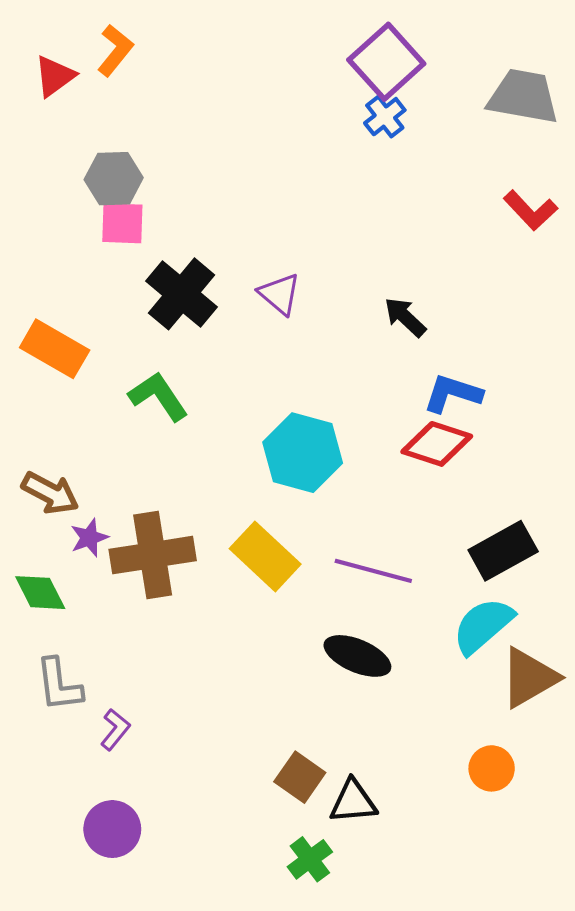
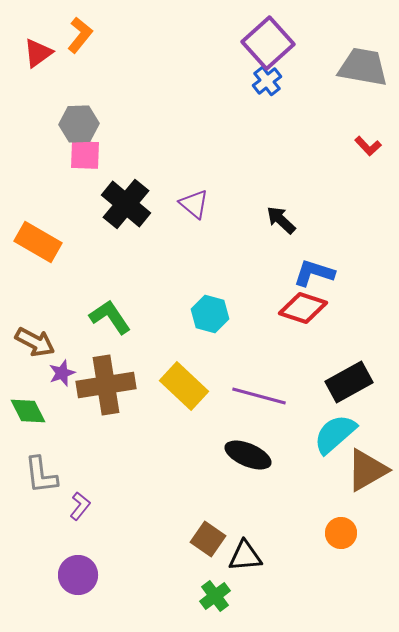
red L-shape: (531, 210) -> (368, 146), size x0.7
green L-shape: (158, 396) -> (110, 317), moved
cyan hexagon: (303, 453) -> (210, 314), size x0.7

